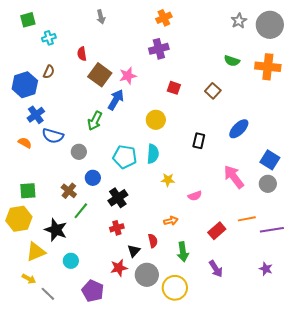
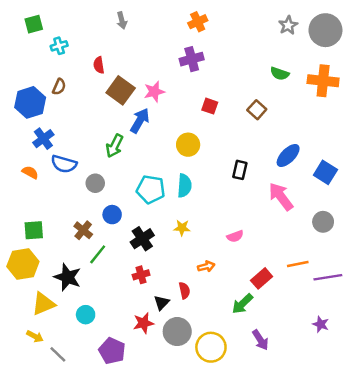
blue square: (270, 160) -> (325, 172), moved
pink arrow: (234, 177) -> (281, 196), moved
yellow star: (168, 180) -> (182, 228), moved
green arrow: (183, 252) -> (242, 304), moved, turned 54
purple arrow: (216, 269) -> (260, 340), moved

